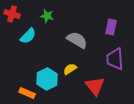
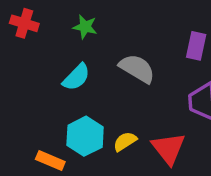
cyan semicircle: (28, 36) -> (76, 77), moved
yellow semicircle: (70, 69) -> (125, 141), moved

